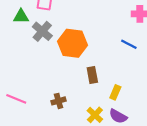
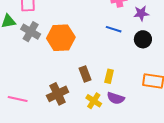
brown rectangle: (92, 75) -> (85, 74), moved
brown cross: (59, 101) -> (58, 94), size x1.5

